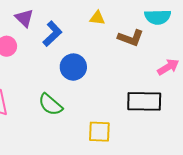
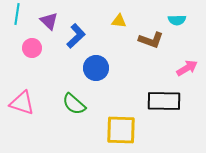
cyan semicircle: (158, 17) -> (177, 20), size x0.7
yellow square: (99, 132) -> (121, 130), size x1.4

